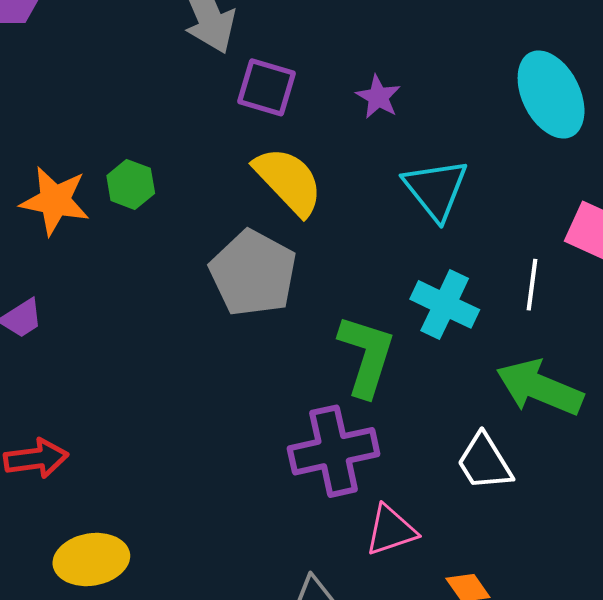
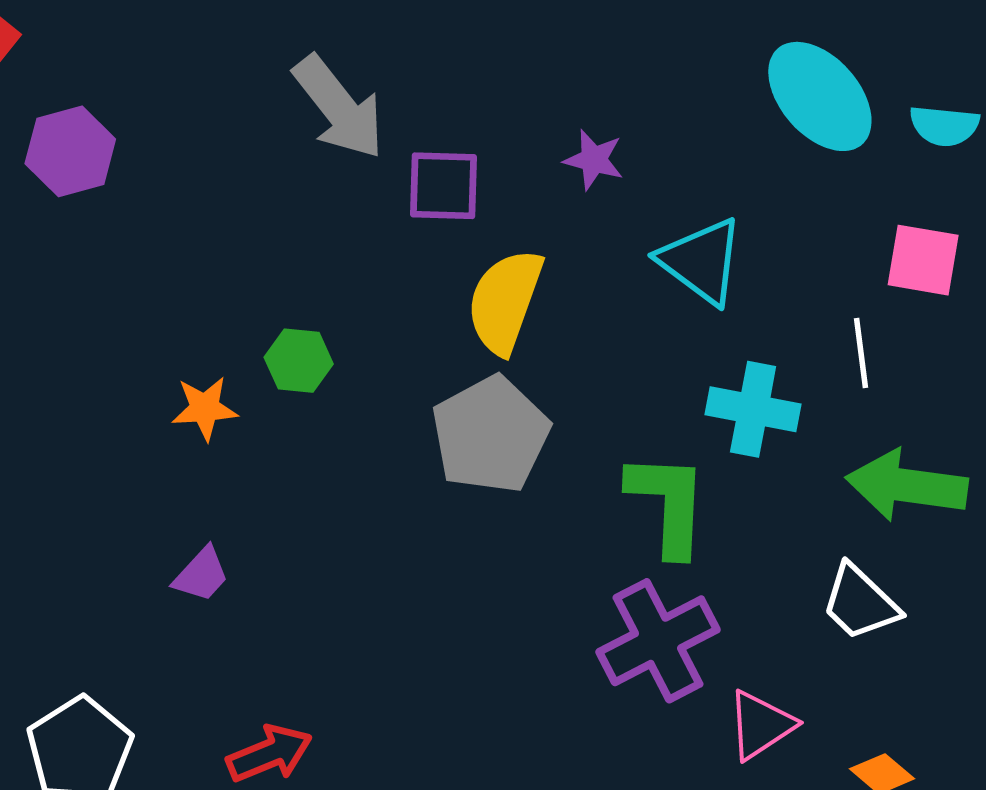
yellow semicircle: (288, 181) -> (505, 301), turned -102
orange star: (55, 201) -> (205, 408), size x0.7
gray pentagon: (253, 273) -> (490, 435), turned 30

